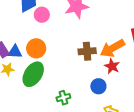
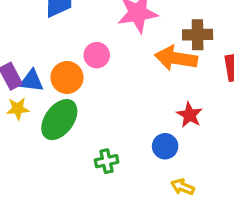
pink circle: (42, 15) -> (97, 55), moved
orange arrow: (112, 48) -> (176, 58), moved, turned 35
brown cross: (87, 51) -> (198, 35), moved

